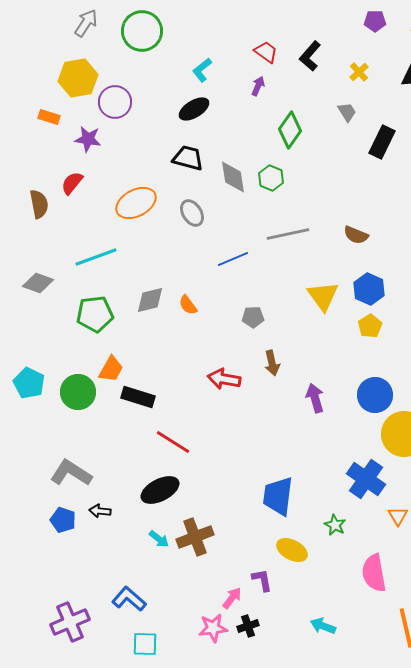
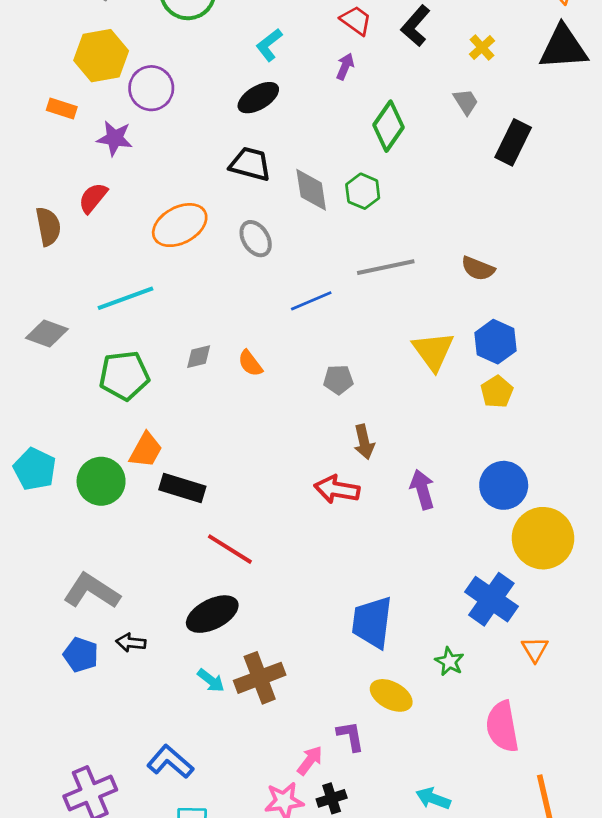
gray diamond: (150, 300) -> (199, 357), size x0.7
red arrow: (224, 379) -> (337, 489), moved

